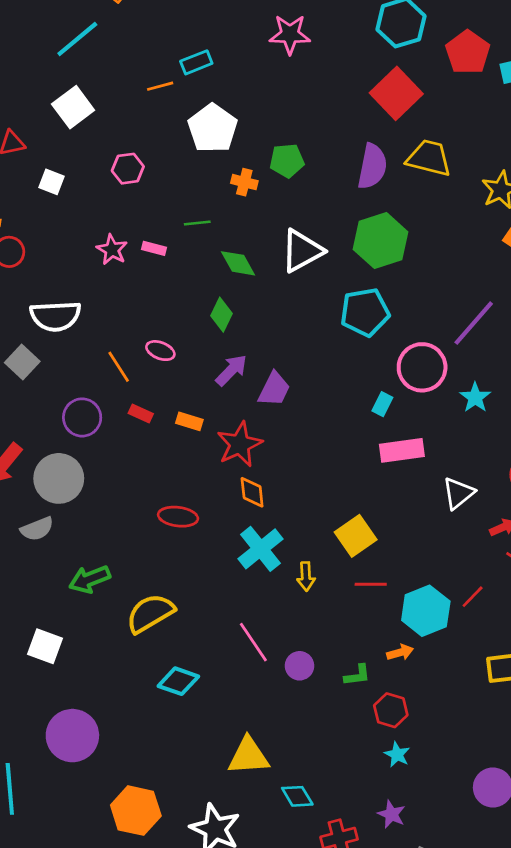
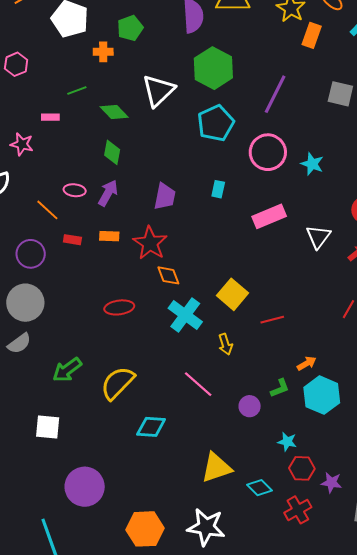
pink star: (112, 250) -> (22, 144), moved
purple line: (474, 323) -> (275, 94), moved
purple arrow: (231, 370) -> (108, 193), moved
cyan rectangle: (382, 404) -> (218, 189), moved
yellow square: (356, 536) -> (233, 294), moved
yellow arrow: (306, 576) -> (225, 344), moved
cyan hexagon: (426, 611) -> (322, 395), moved
purple circle: (300, 666) -> (250, 406), moved
red hexagon: (391, 710) -> (302, 468), moved
cyan star: (397, 754) -> (287, 442), moved

